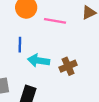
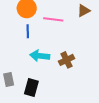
blue line: (20, 45) -> (28, 31), moved

